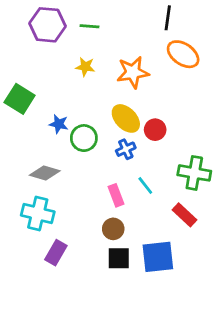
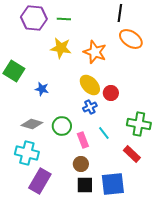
yellow star: (85, 67) -> (61, 48), size x1.5
orange star: (133, 72) -> (95, 52), turned 30
green circle: (84, 138) -> (62, 126), moved
purple rectangle: (56, 253) -> (40, 181), size x1.4

